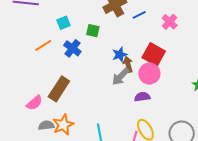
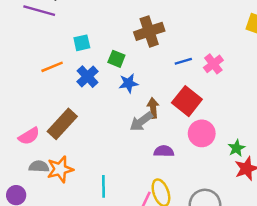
blue line: (139, 15) -> (183, 61), moved
blue star: (120, 55) -> (128, 83), moved
pink circle: (149, 74) -> (202, 133), moved

